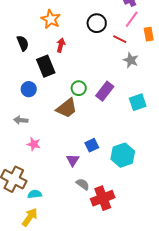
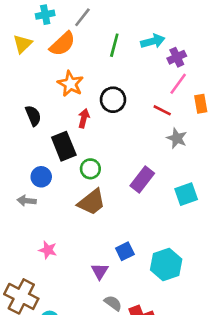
black circle: (97, 23) -> (113, 100), moved
green circle: (79, 88) -> (90, 169), moved
gray arrow: (21, 120) -> (27, 201), moved

